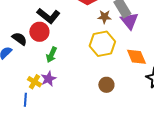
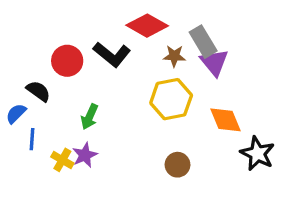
black L-shape: (48, 16) -> (112, 54), moved
red circle: (39, 32) -> (67, 61), moved
blue line: (25, 100) -> (32, 139), moved

